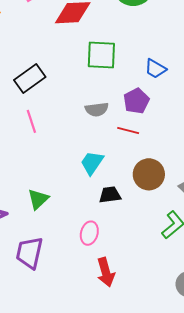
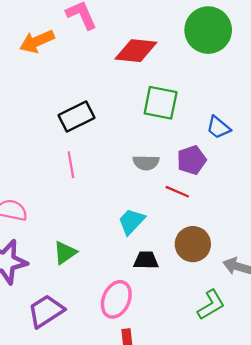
pink ellipse: (89, 233) -> (116, 299), size x1.4
purple trapezoid: (29, 253) -> (46, 311), turned 36

